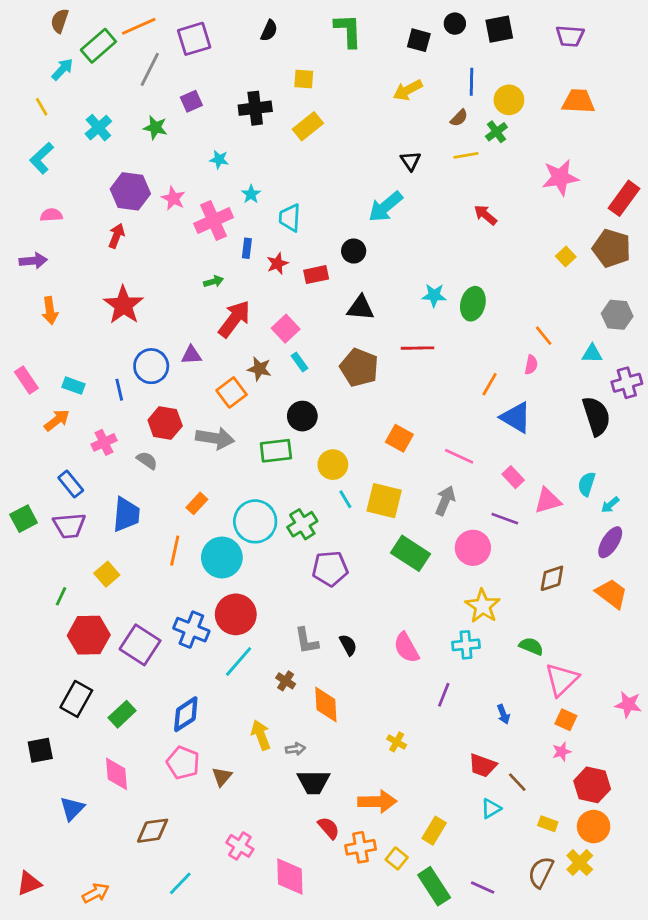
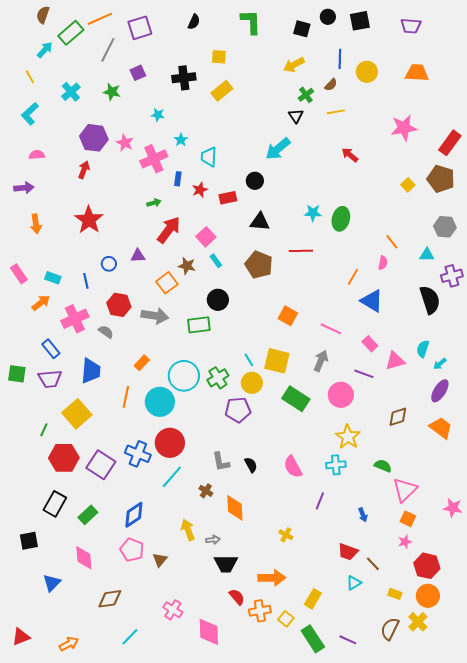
green cross: (496, 132) -> (306, 95), moved
blue circle: (151, 366) -> (109, 264), size x0.6
pink cross: (104, 442) -> (75, 319), size x1.5
yellow circle: (333, 465) -> (252, 383), moved
green square: (24, 519) -> (17, 374), turned 36
yellow square: (107, 574) -> (77, 414), size x1.6

